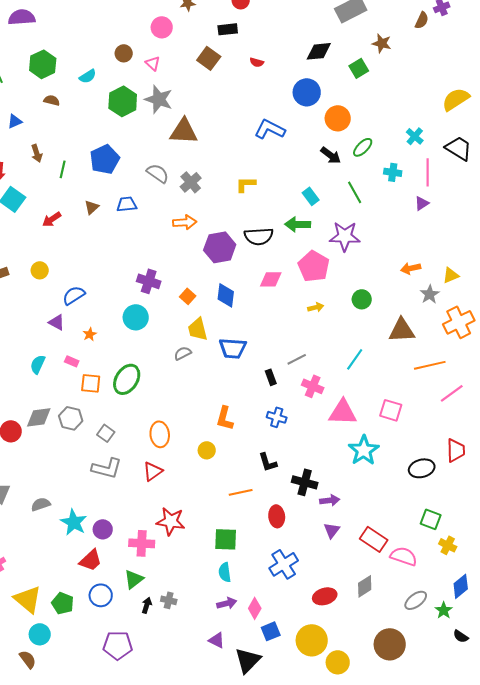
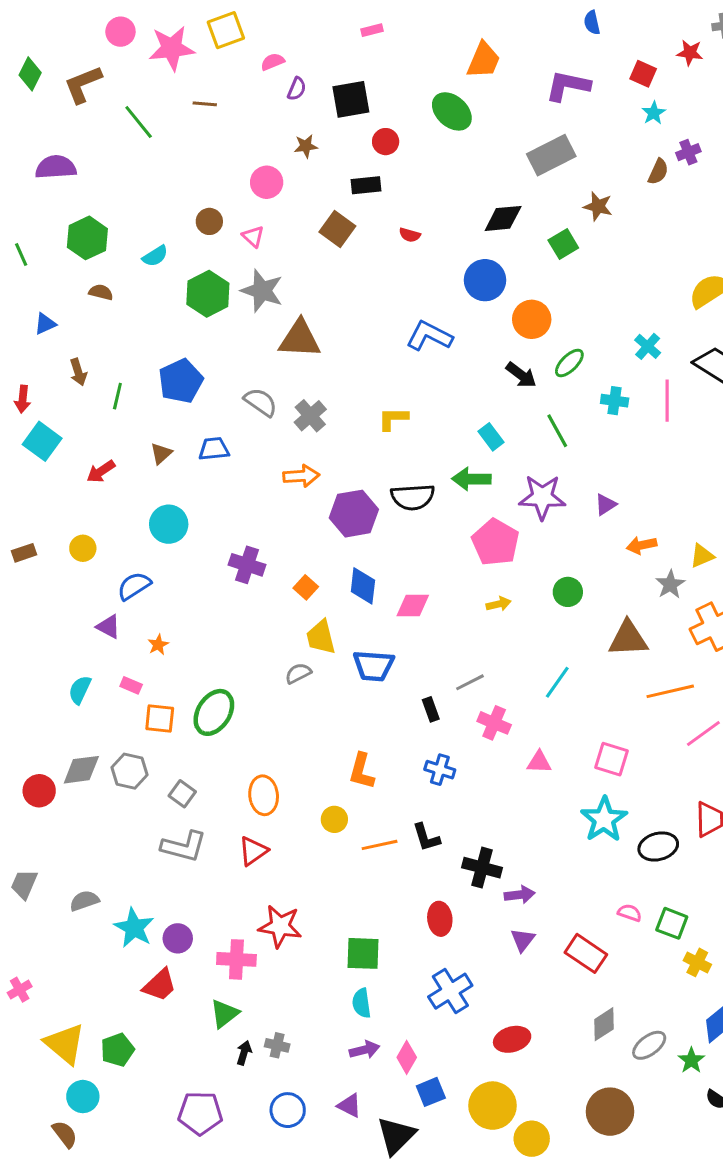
purple triangle: (422, 203) -> (605, 505), moved
pink diamond: (271, 279) -> (413, 605), moved
cyan circle: (136, 317) -> (169, 524), moved
pink triangle: (343, 412) -> (539, 762), size x0.6
cyan star: (364, 450) -> (604, 819), moved
orange line: (241, 492) -> (380, 845), moved
pink semicircle: (404, 556) -> (630, 913), moved, size x0.6
gray diamond: (365, 586) -> (604, 1024), moved
blue circle: (101, 595) -> (288, 1110), moved
green pentagon: (63, 603) -> (117, 1050), turned 30

